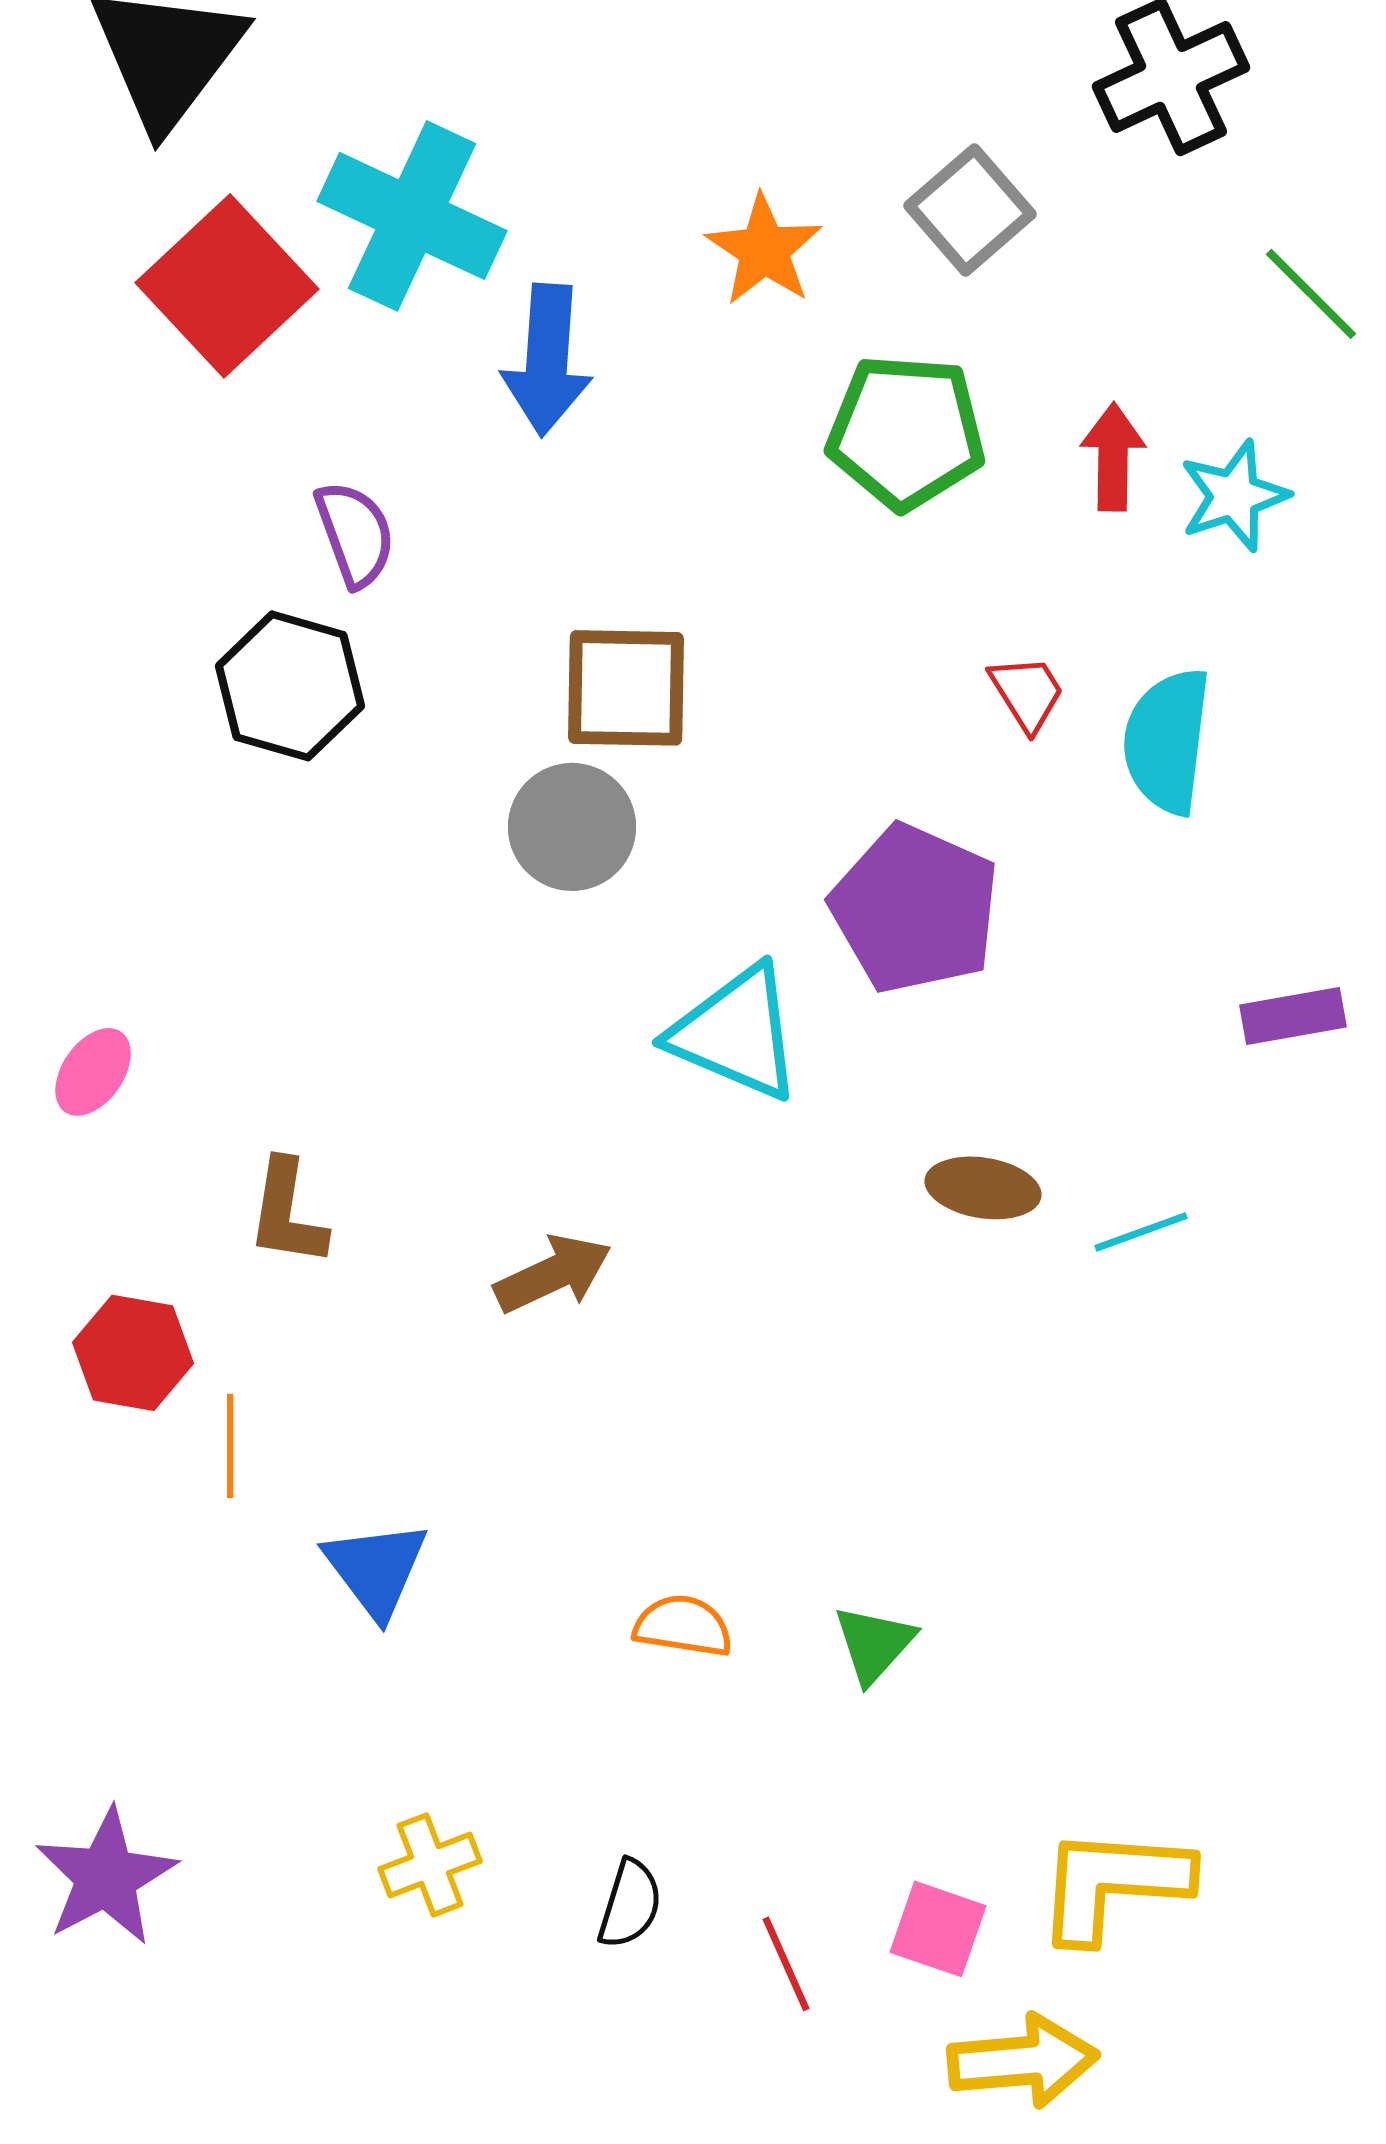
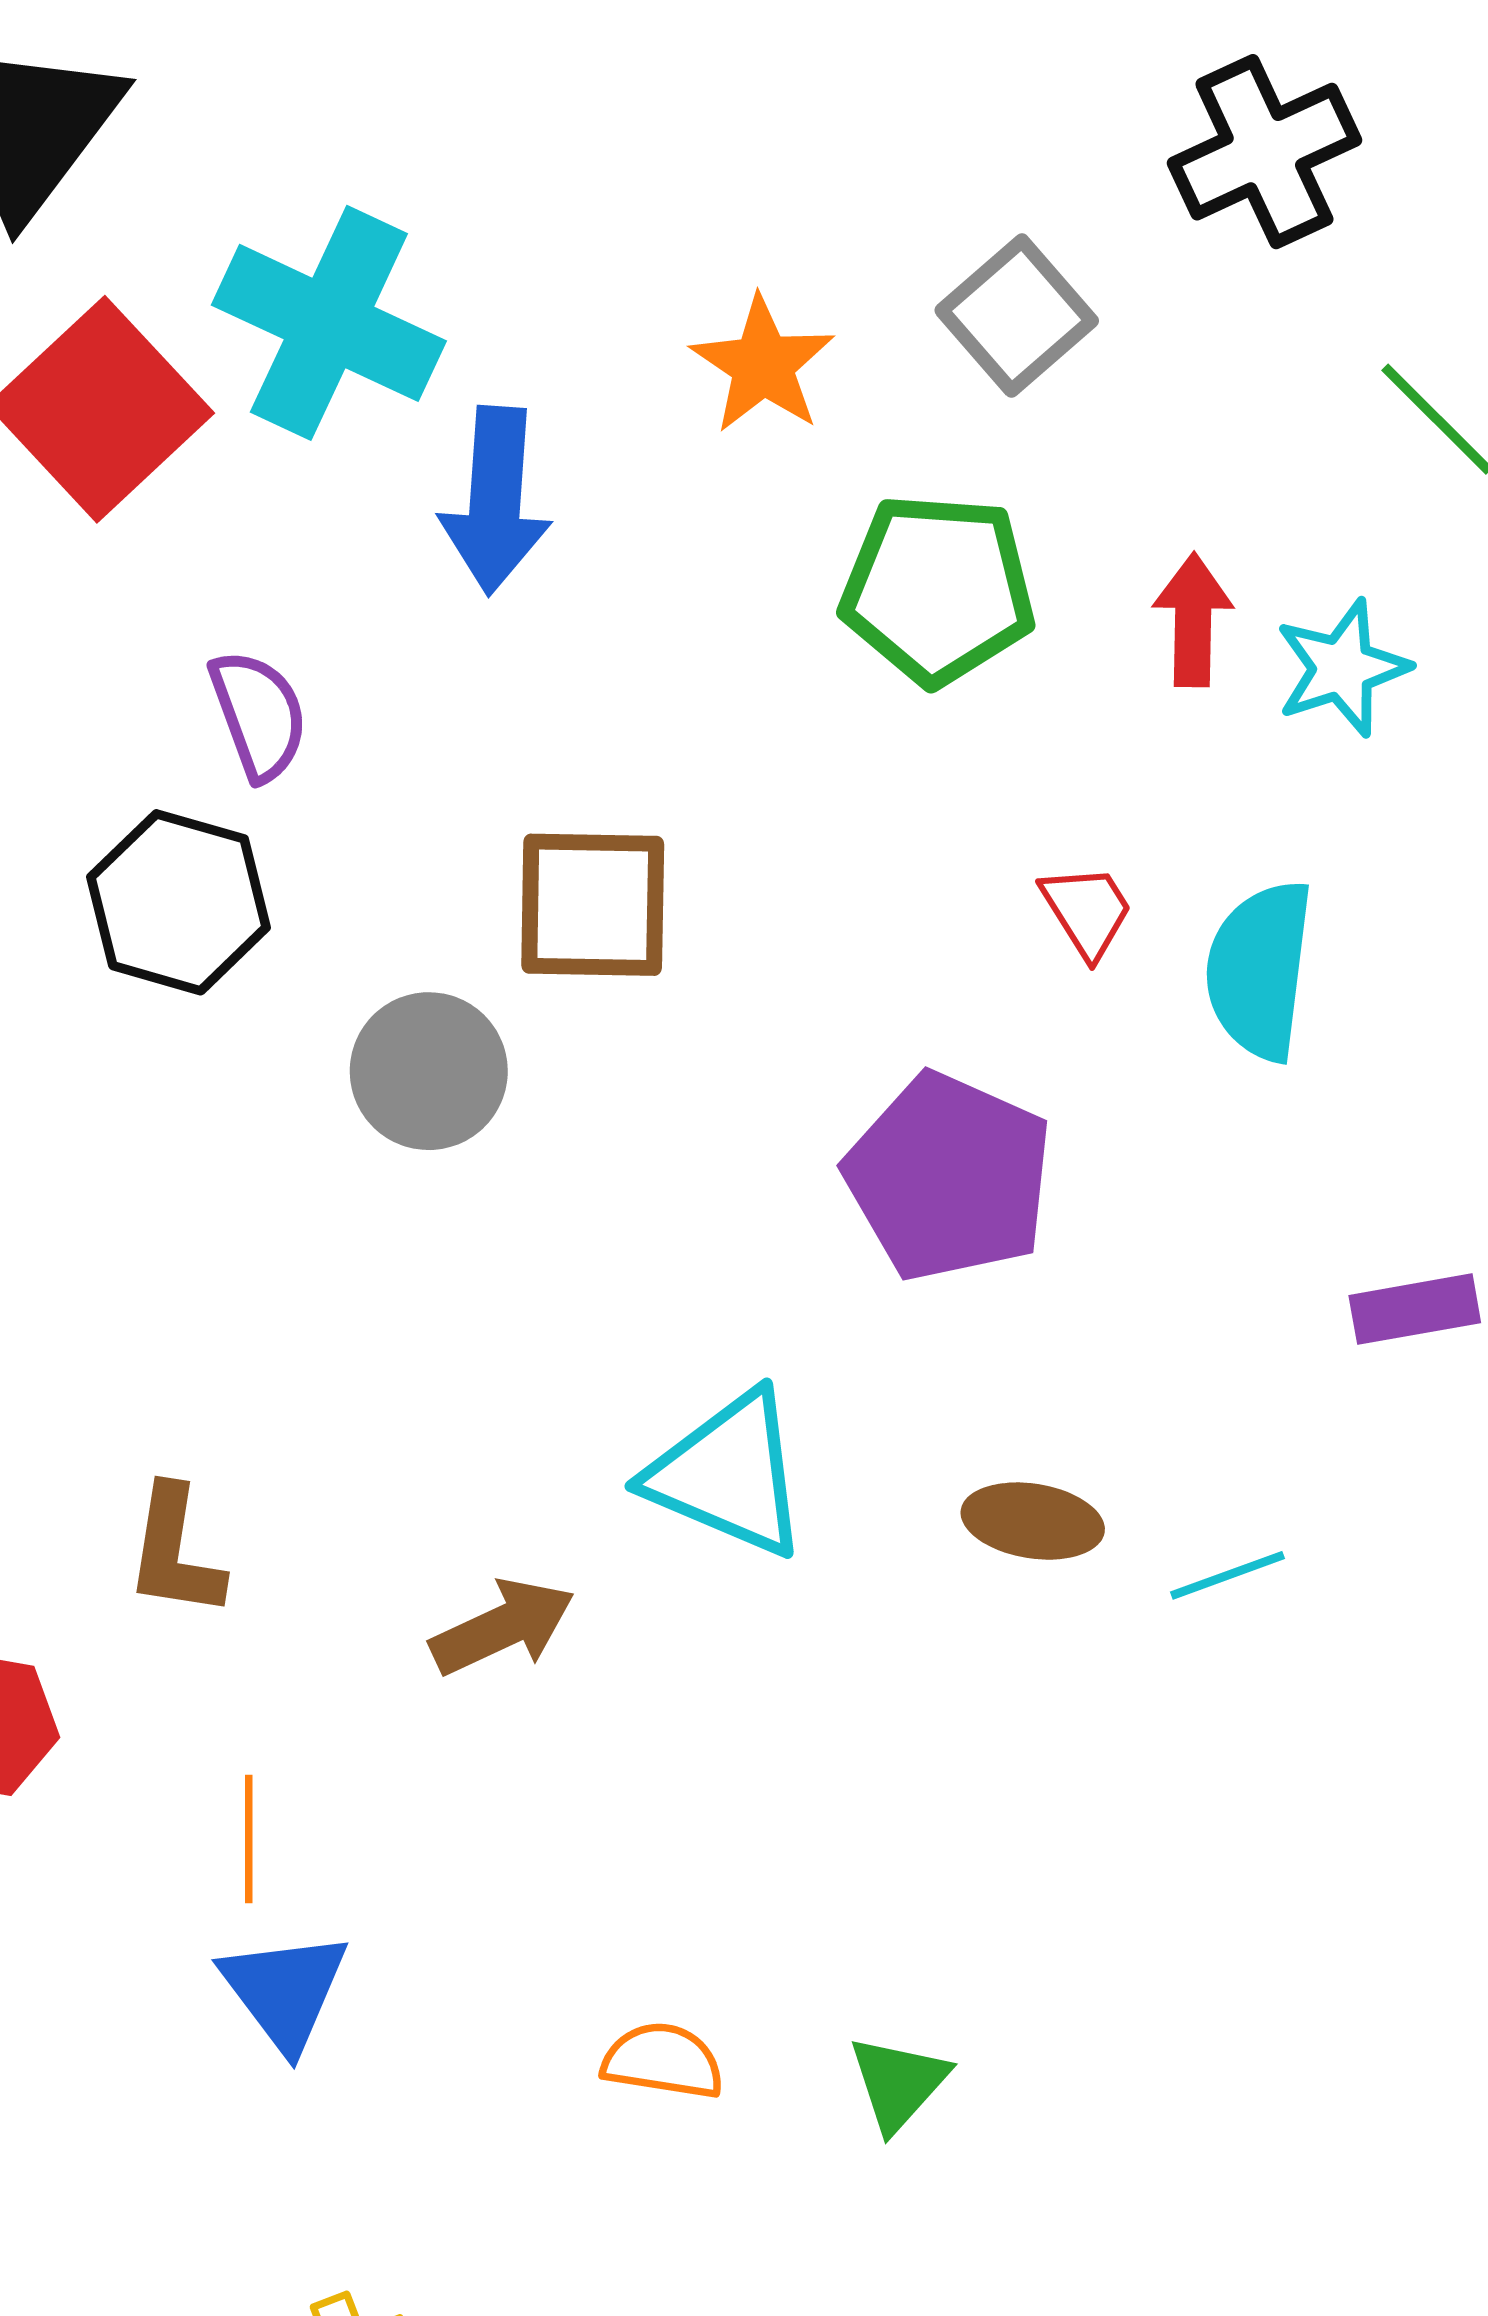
gray circle: (572, 827) -> (429, 1071), moved
cyan triangle: (736, 1033) -> (728, 1474), moved
orange line: (230, 1446) -> (249, 1839), moved

